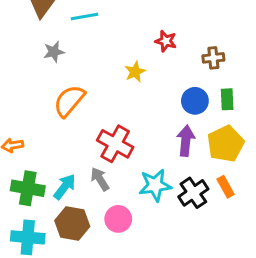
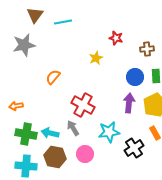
gray star: (54, 52) -> (24, 45), moved, size x1.6
orange semicircle: (69, 101) -> (53, 77), size x0.7
cyan arrow: (65, 187) -> (50, 133), turned -114
black cross: (193, 193) -> (134, 148), moved

